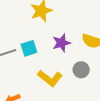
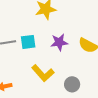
gray circle: (81, 70) -> (72, 84), moved

